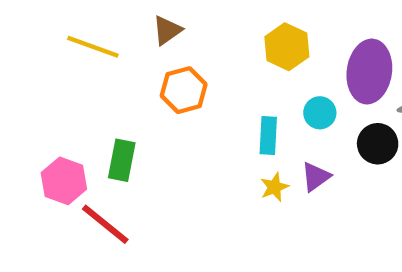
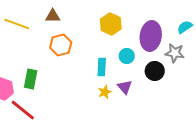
brown triangle: (167, 30) -> (53, 16), turned 35
purple triangle: (316, 177) -> (125, 87), turned -35

